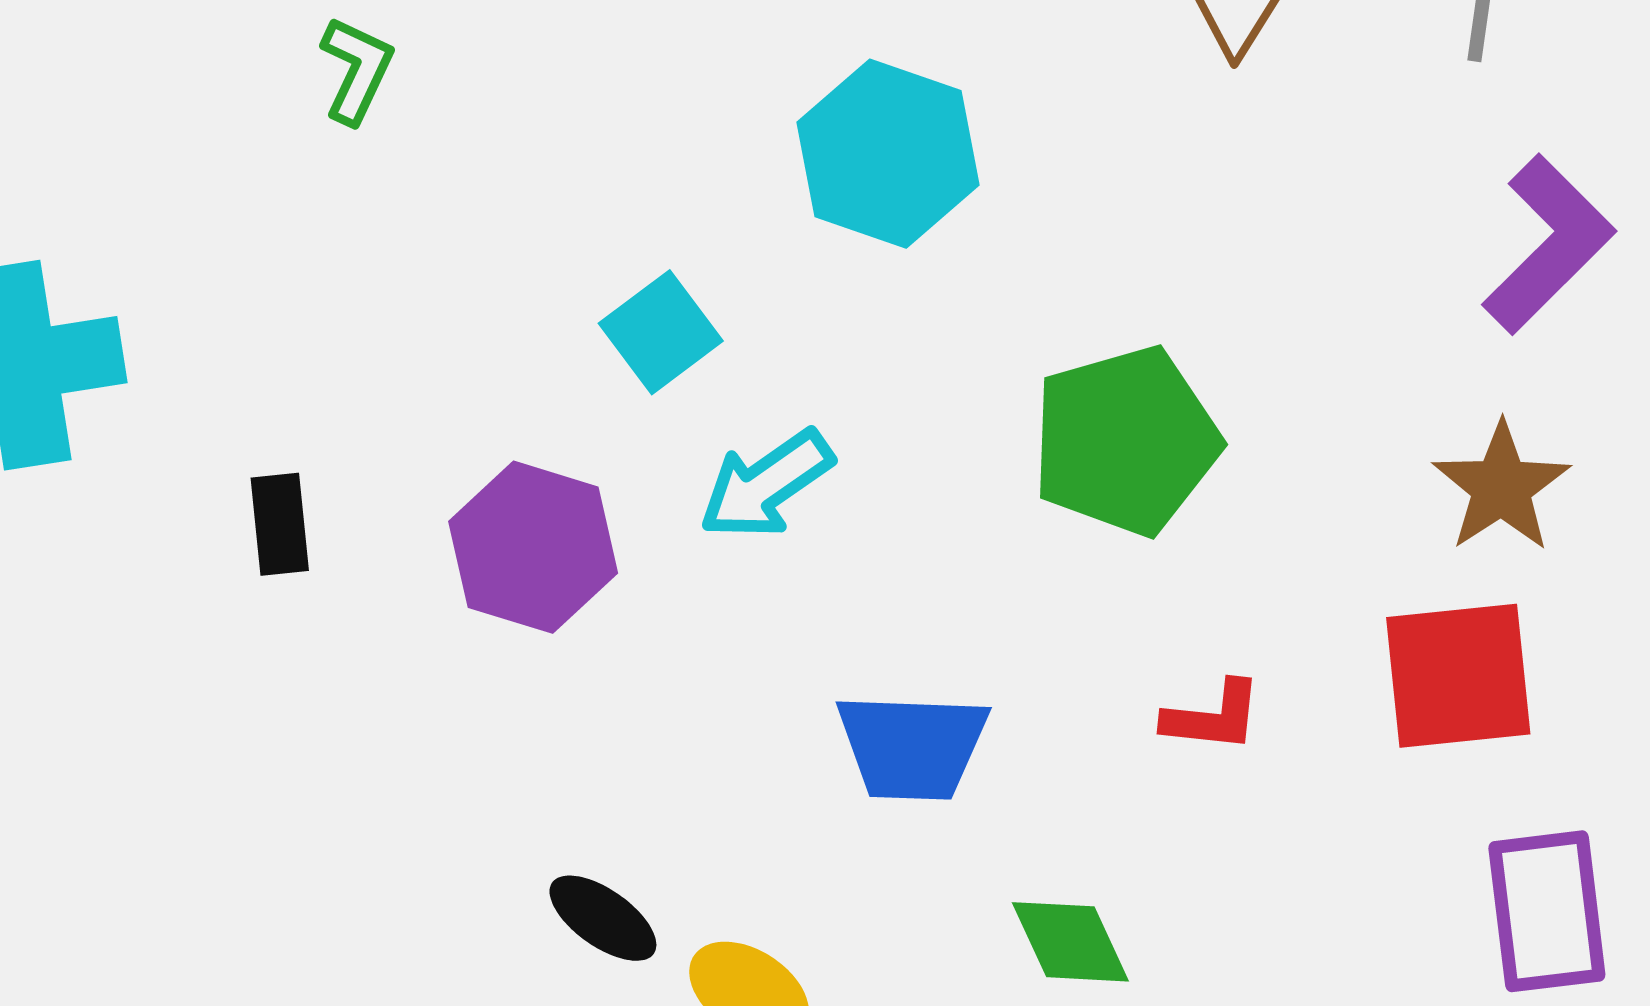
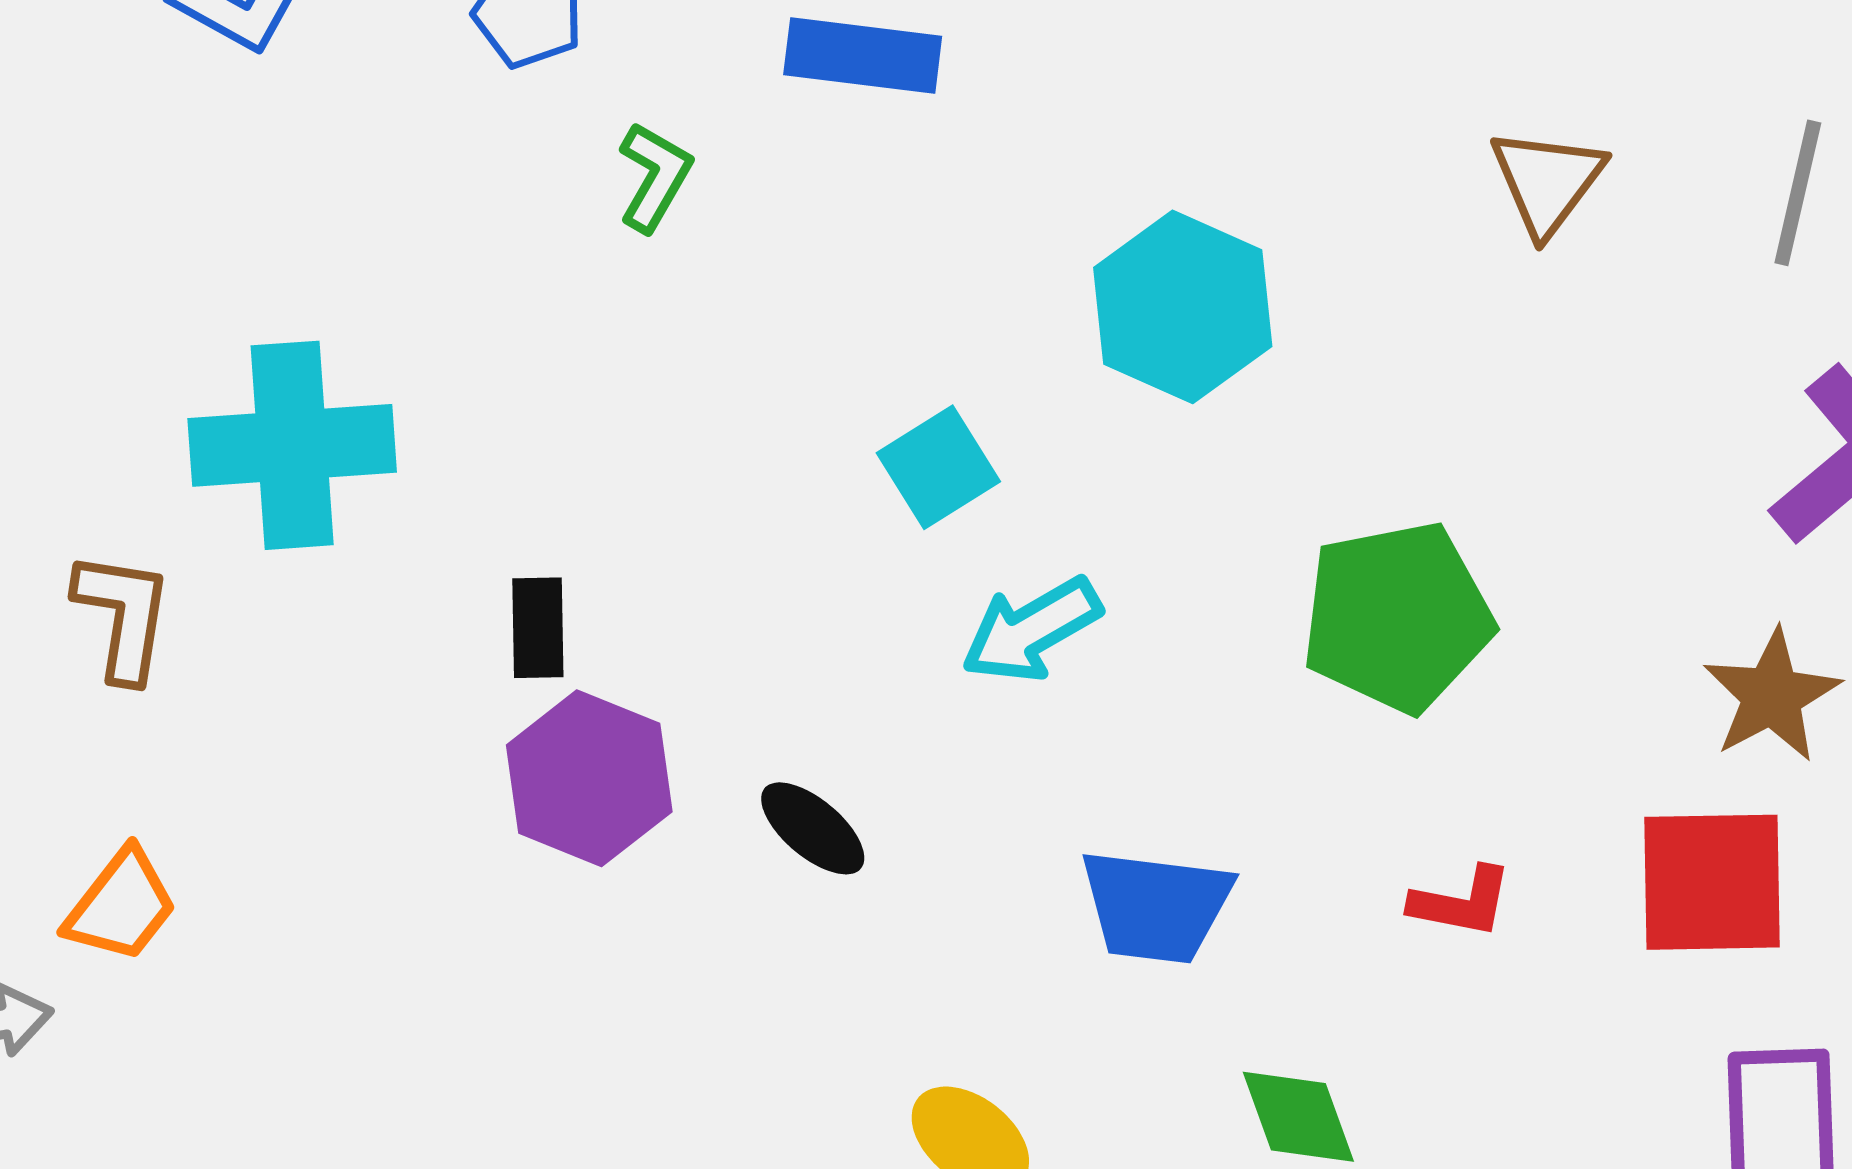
purple hexagon: (533, 547) -> (589, 778), moved
black ellipse: (603, 918) -> (813, 828), moved

